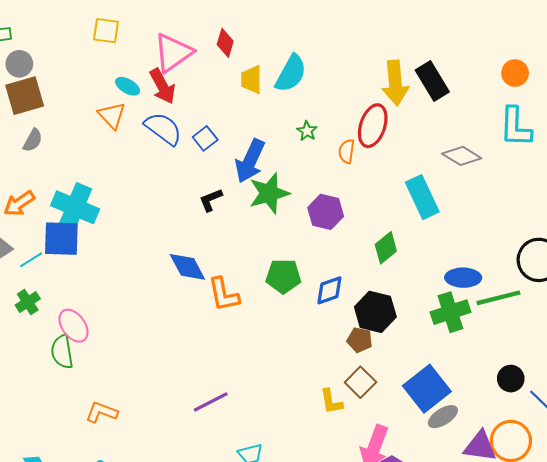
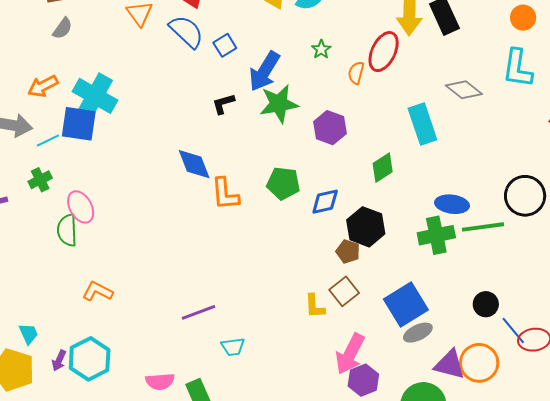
purple line: (211, 402) -> (199, 312), moved

